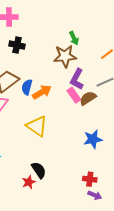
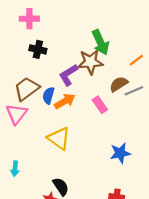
green arrow: (74, 38) -> (100, 42), size x1.6
purple L-shape: (77, 79) -> (68, 75), moved, turned 30
brown semicircle: (88, 98) -> (119, 84), moved

